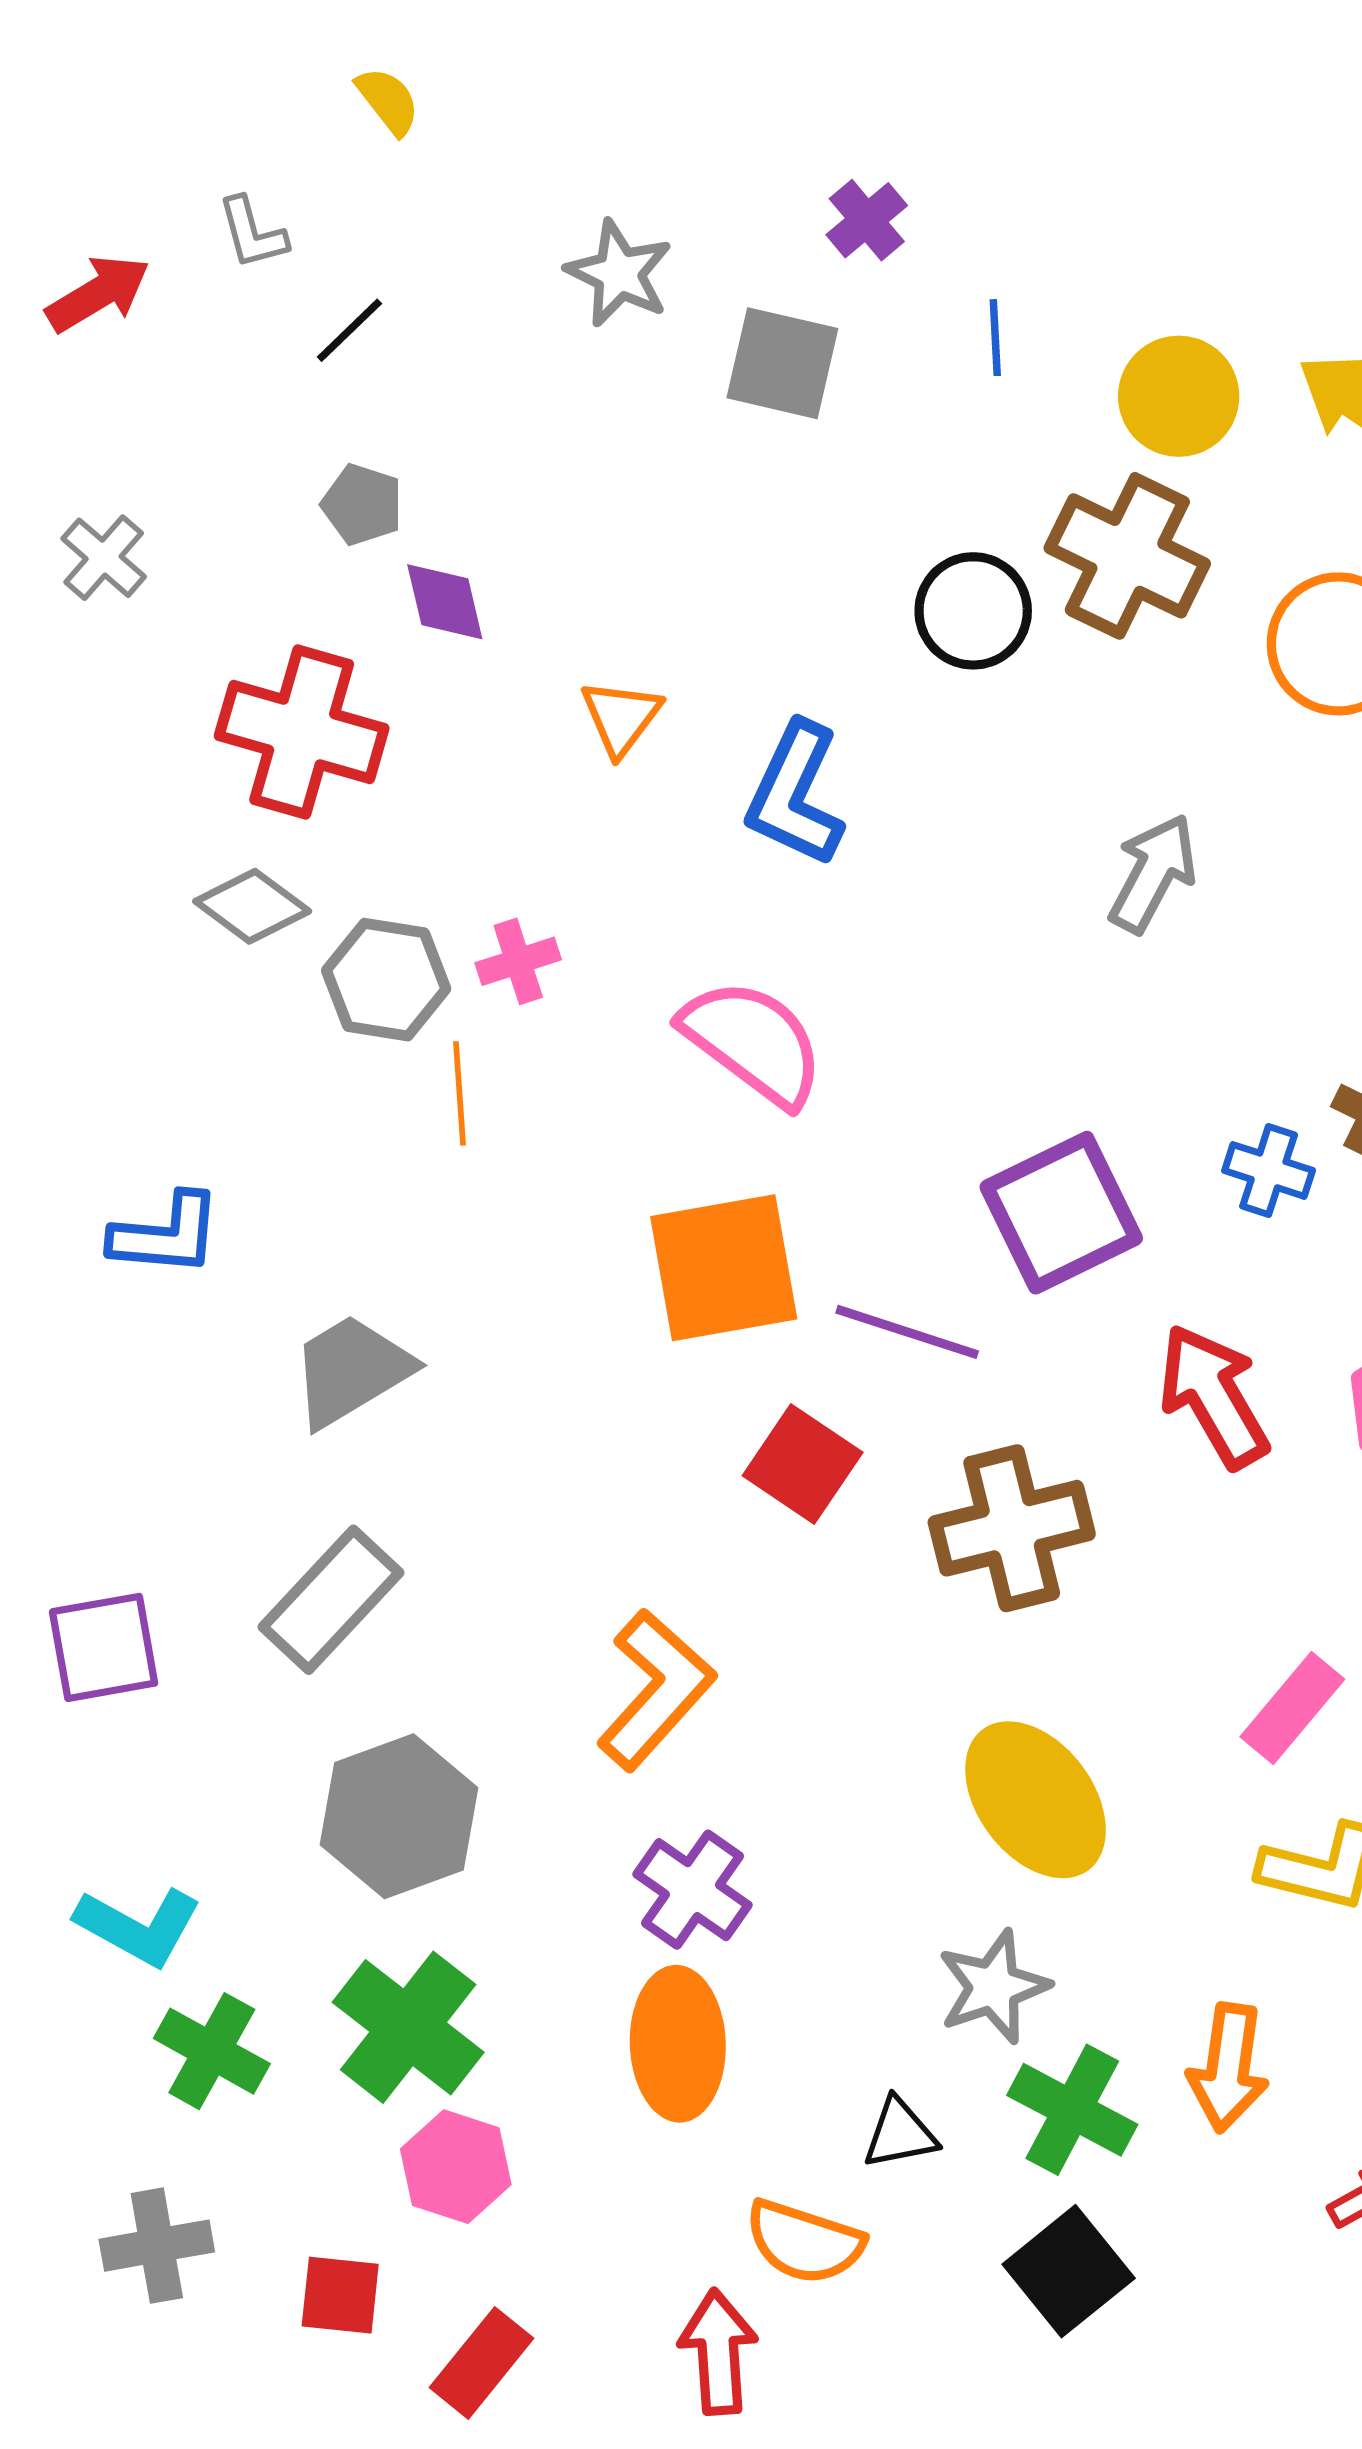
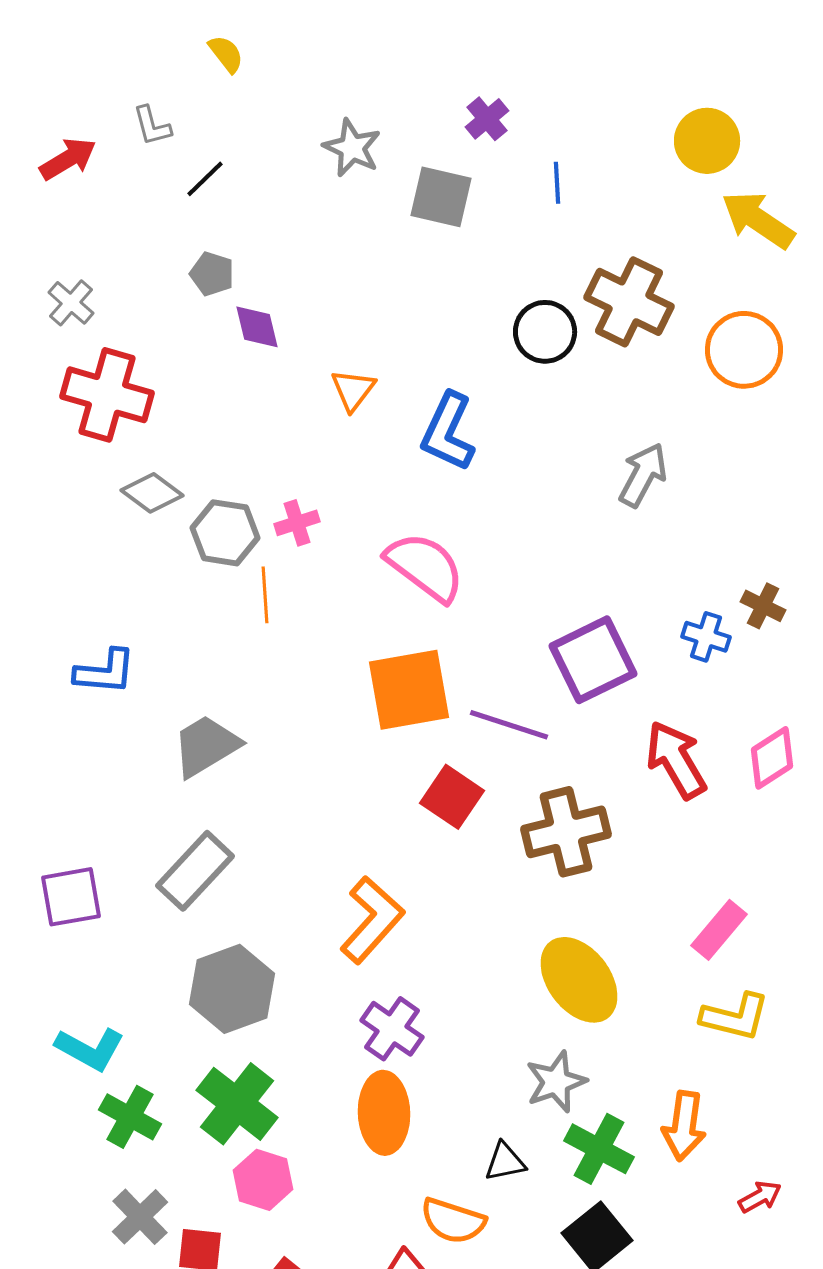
yellow circle: (1179, 396) -> (707, 141), moved
red cross: (302, 732) -> (107, 395), moved
gray cross: (157, 2246) -> (140, 1217), moved, turned -34

